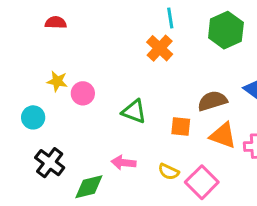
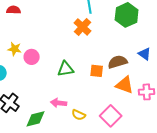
green triangle: (134, 111) -> (66, 69), turned -30
orange square: (181, 126) -> (97, 71), moved
yellow semicircle: (169, 172) -> (79, 115), moved

